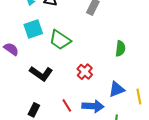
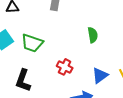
black L-shape: (41, 74) -> (23, 80), turned 90

